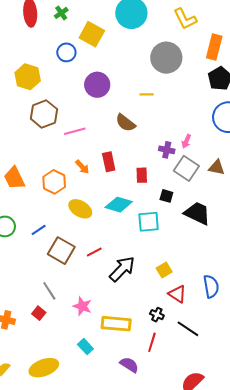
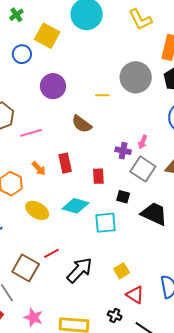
gray circle: (166, 58) -> (136, 77), moved
brown square: (61, 251) -> (26, 268), moved
pink star: (82, 306) -> (33, 317), moved

